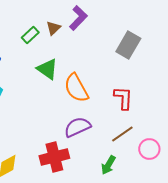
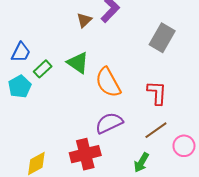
green rectangle: (30, 35) -> (43, 69), moved

